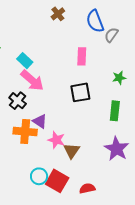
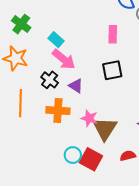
purple triangle: (40, 121) -> (76, 86), moved
brown triangle: (72, 151) -> (105, 129), size x1.5
red semicircle: (87, 188) -> (128, 156), moved

